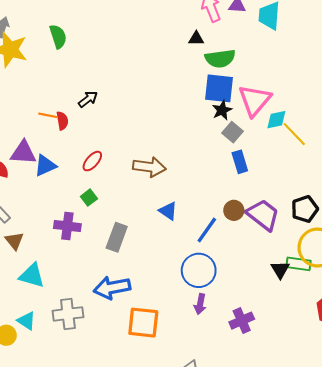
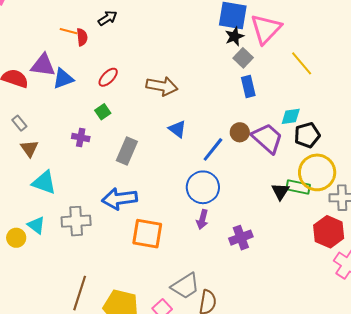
cyan diamond: (276, 120) -> (291, 116), moved
purple cross: (67, 226) -> (81, 138), size x0.7

